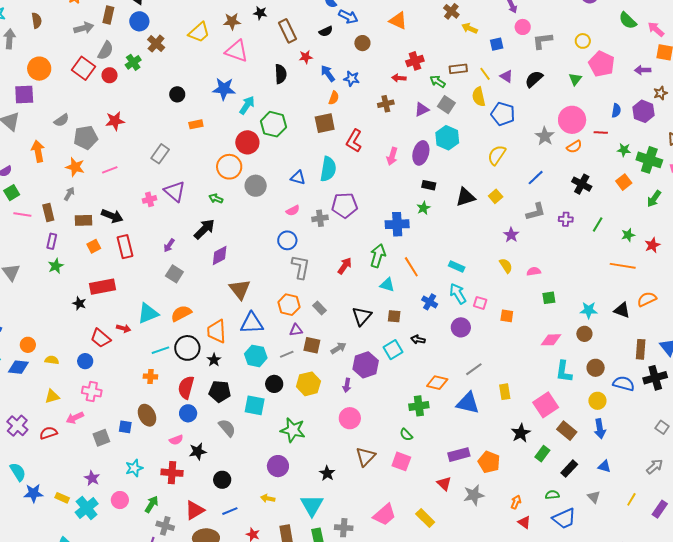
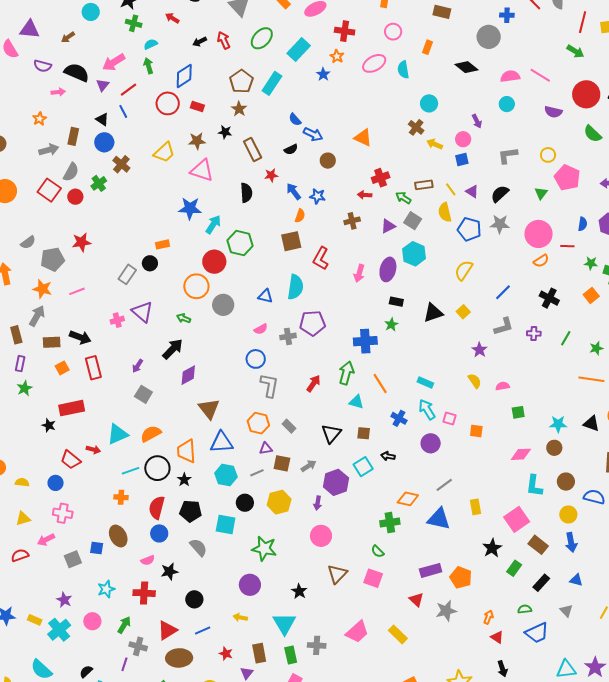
pink circle: (523, 27) -> (463, 139), moved
black circle: (177, 94) -> (150, 263), moved
gray star: (545, 136) -> (500, 224), moved, turned -30
gray arrow: (69, 194) -> (37, 316), size x1.5

